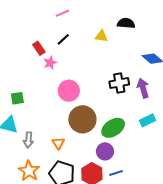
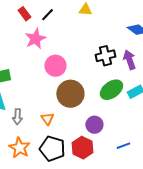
red rectangle: (39, 48) -> (24, 14), moved
pink star: (50, 63) -> (35, 39), size x1.5
green ellipse: (113, 128) -> (111, 90), moved
blue line: (116, 173) -> (123, 146), moved

